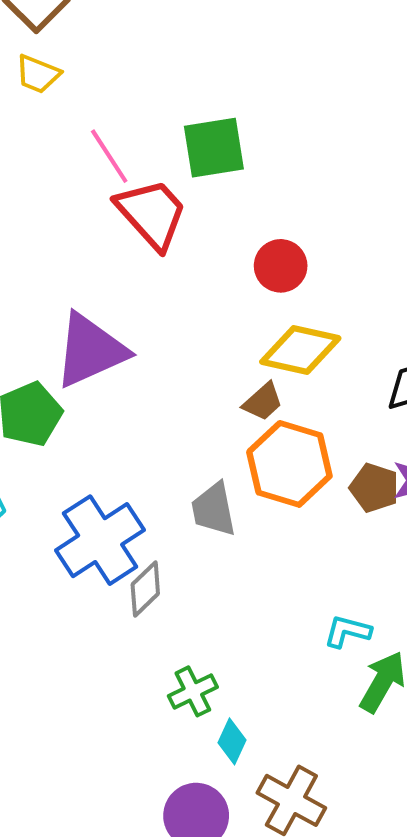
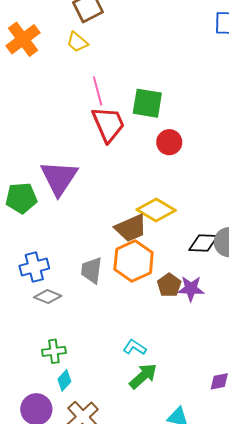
red circle: (281, 266) -> (169, 142), moved
purple triangle: (90, 350) -> (59, 178), turned -51
brown trapezoid: (263, 402) -> (131, 228), size x1.6
blue cross: (100, 540) -> (34, 267), size x0.7
gray diamond: (145, 589) -> (48, 297), turned 48

